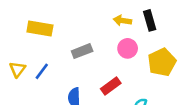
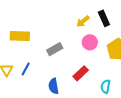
yellow arrow: (122, 21) -> (83, 21), turned -40

